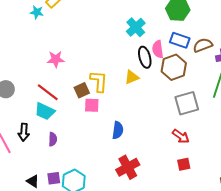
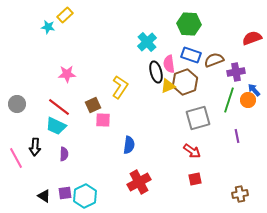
yellow triangle: (132, 77) -> (168, 86), moved
yellow L-shape: (99, 81) -> (120, 87), moved, turned 30

